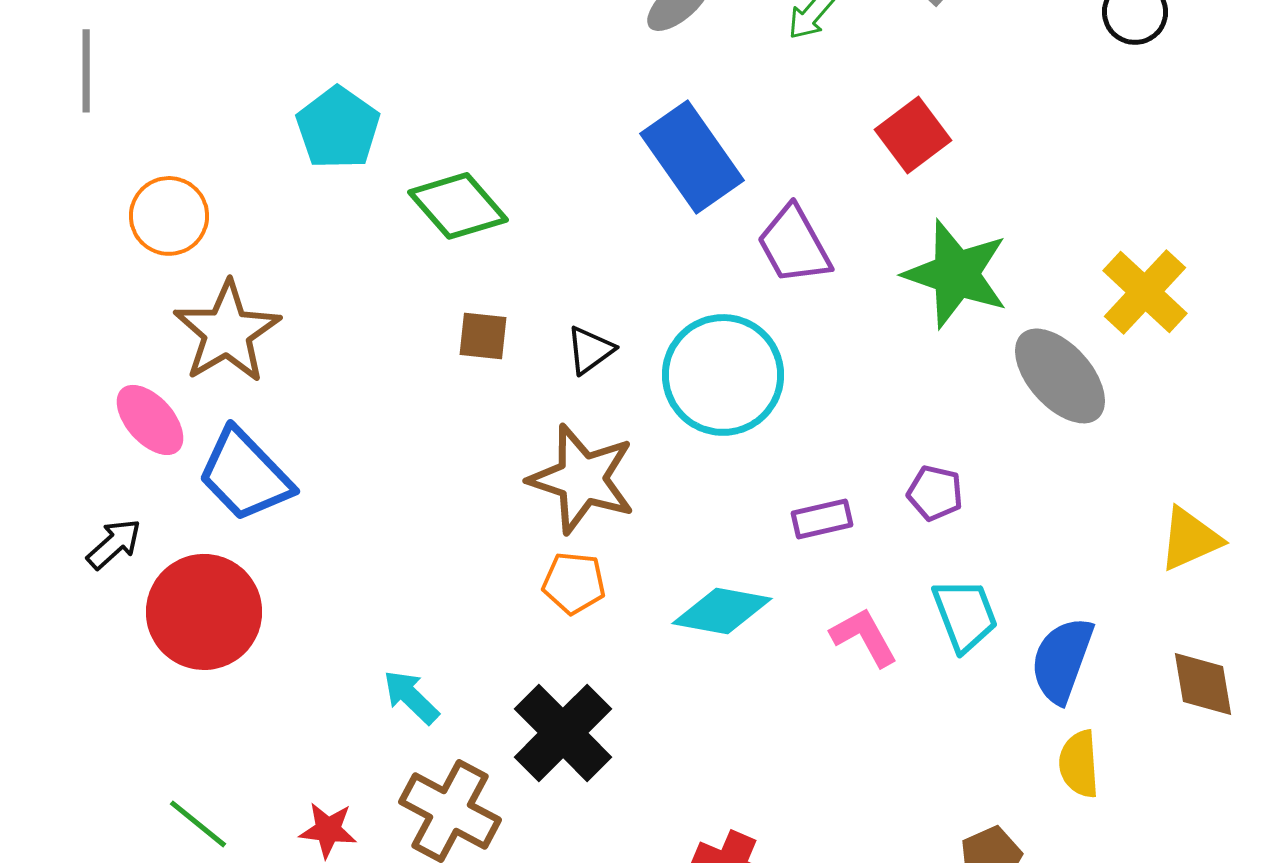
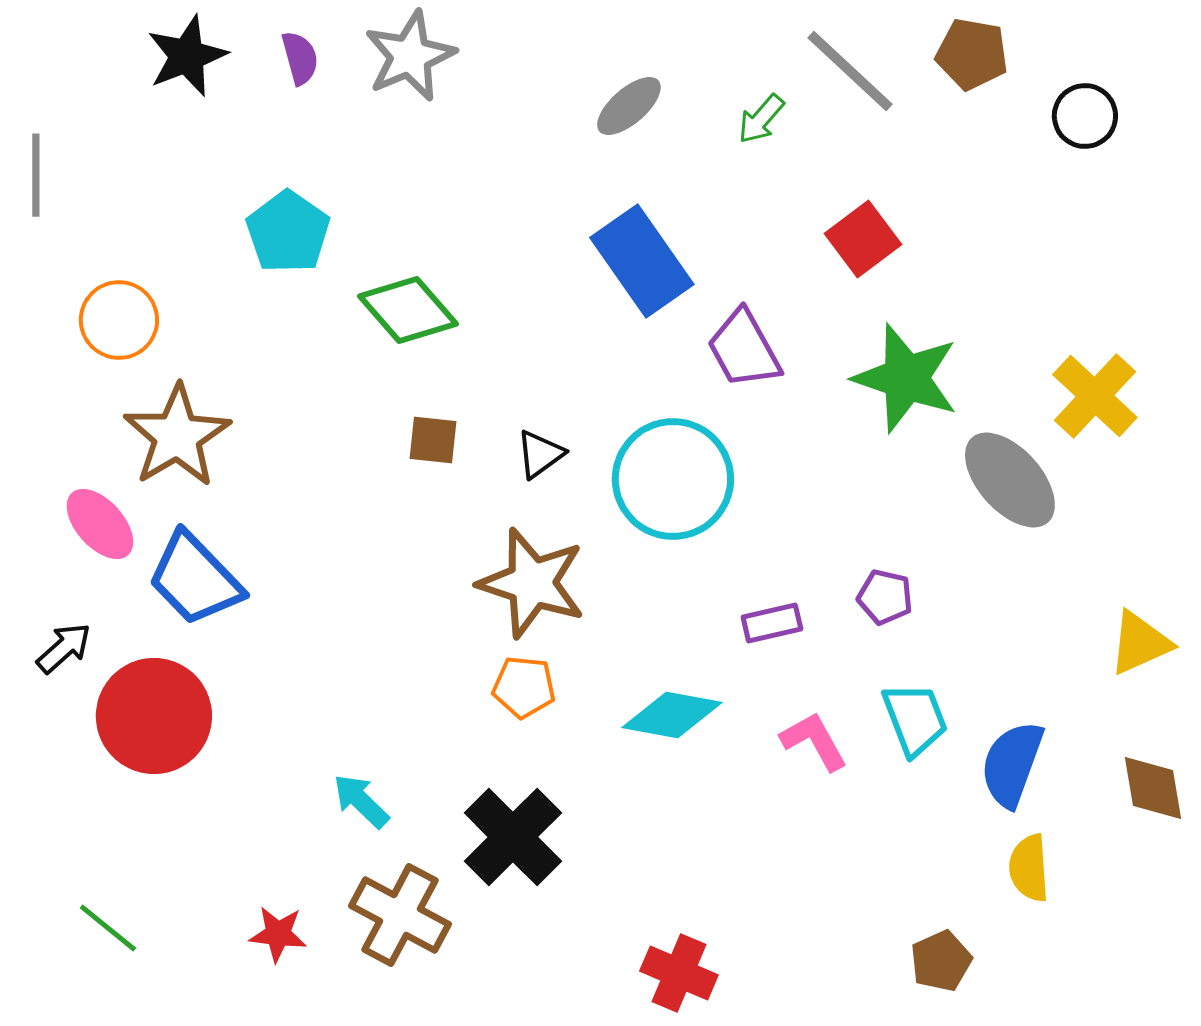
green line: (198, 824) -> (108, 928), moved

